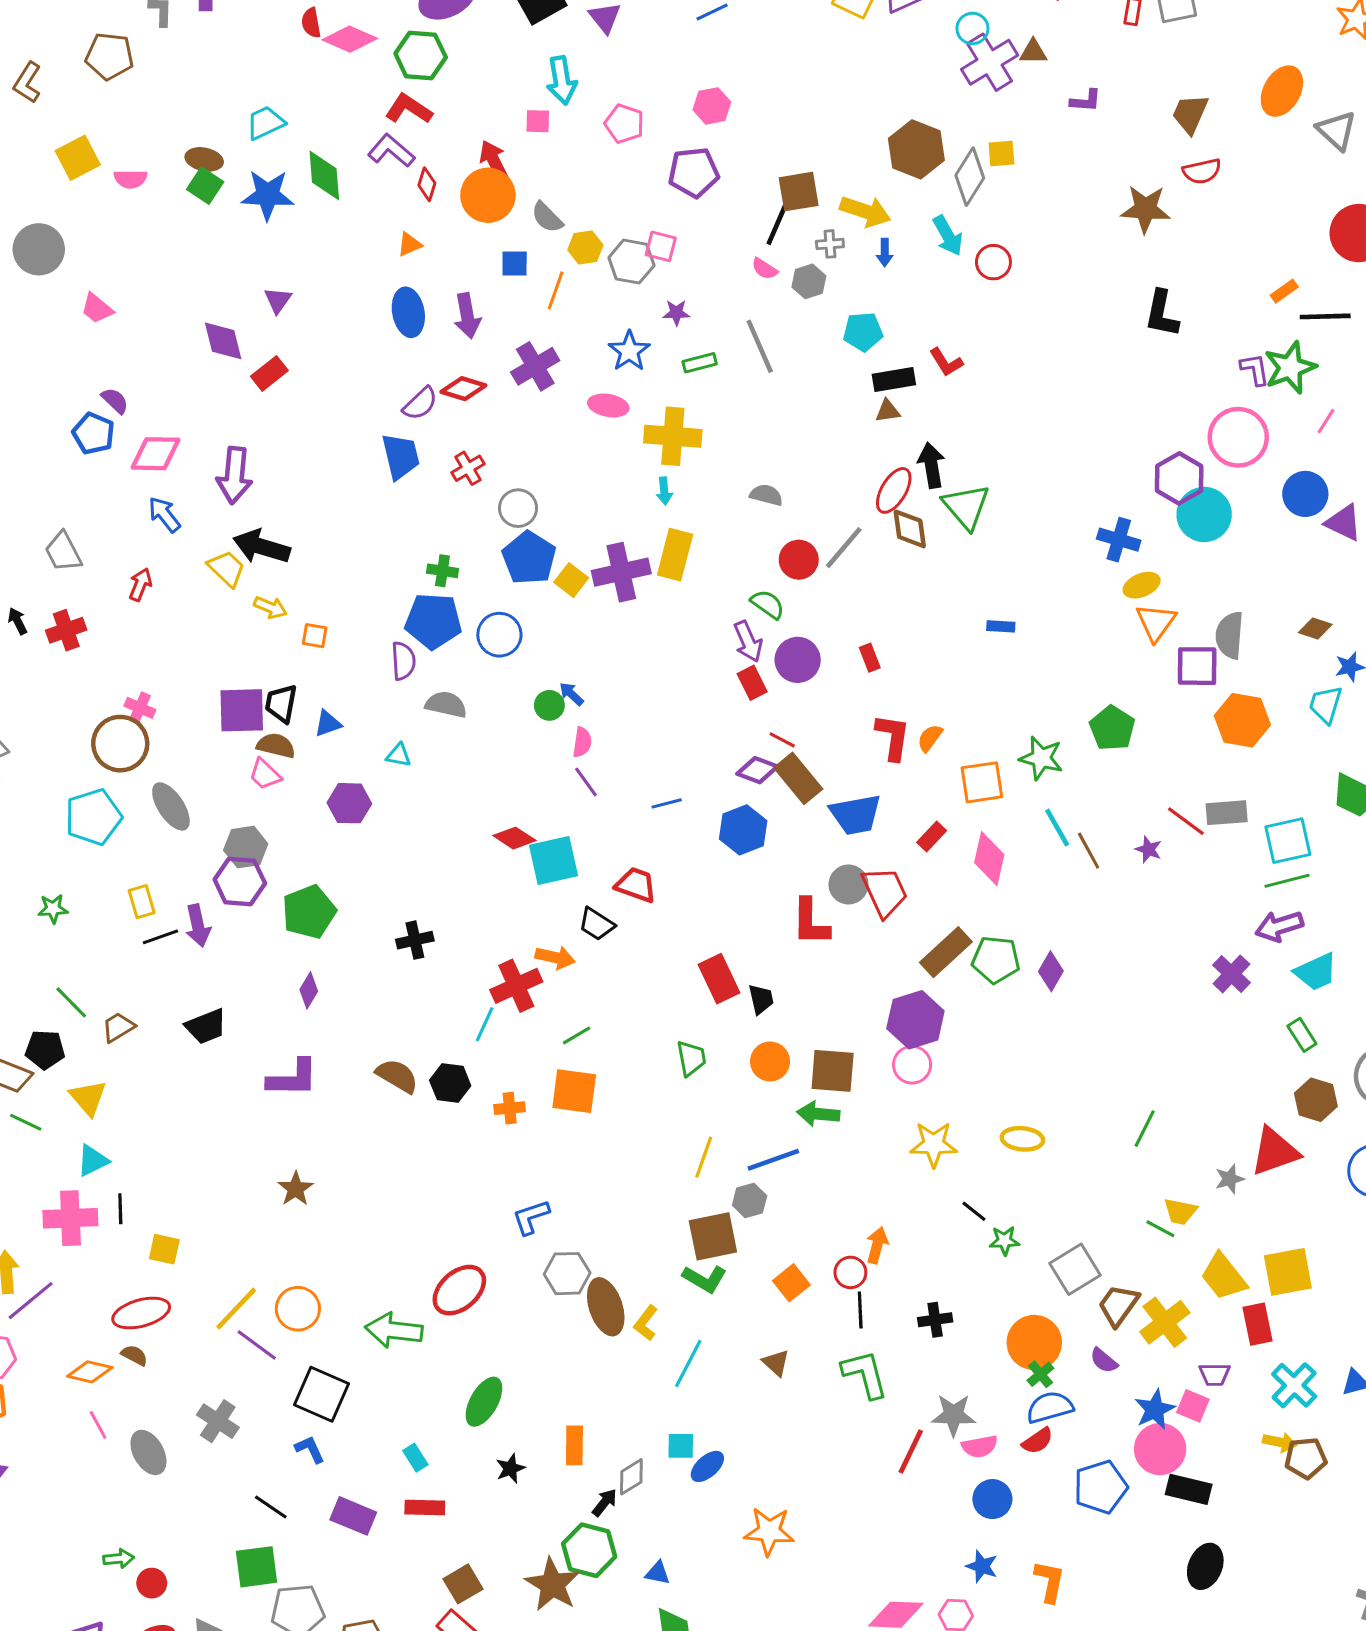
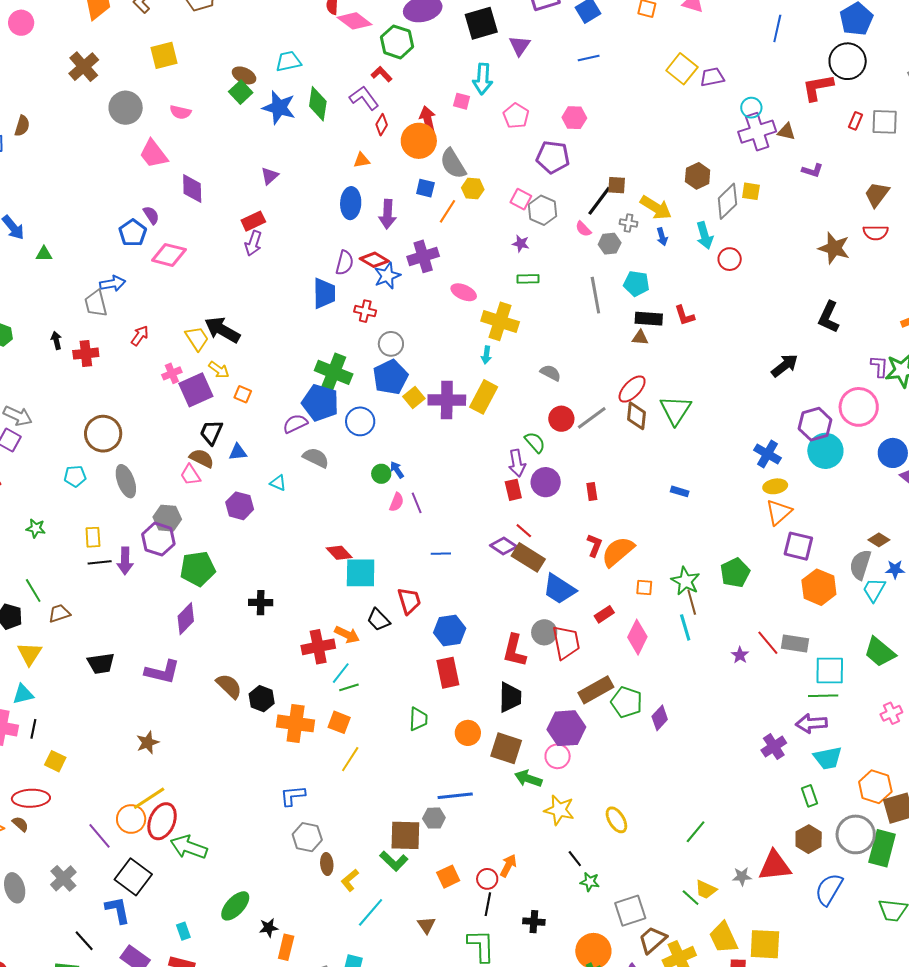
red L-shape: (409, 109) -> (381, 74), size x0.7
brown hexagon: (916, 149) -> (698, 176), size x0.7
pink semicircle: (131, 179) -> (180, 112), moved
brown square: (799, 192) -> (617, 185), size x0.7
gray semicircle: (547, 217) -> (453, 164), size x1.4
blue arrow: (885, 253) -> (662, 237), turned -30
gray hexagon: (631, 262) -> (542, 210), moved
pink trapezoid: (97, 308) -> (154, 154), size x1.4
purple diamond: (223, 341) -> (192, 188), moved
gray line: (760, 346) -> (595, 295), moved
blue star: (629, 351) -> (387, 276), moved
purple semicircle: (420, 404) -> (345, 263), turned -45
black arrow: (931, 465) -> (785, 366), moved, turned 48
red cross: (468, 468) -> (365, 311), turned 30
purple arrow: (235, 475) -> (253, 243), moved, size x0.7
blue arrow: (164, 514) -> (113, 284), moved, turned 105
green cross: (442, 571) -> (334, 372), size x1.8
gray semicircle: (1230, 635) -> (860, 565), moved
purple semicircle: (403, 661) -> (295, 424), turned -125
pink cross: (140, 708) -> (172, 373), moved, turned 30
purple square: (242, 710) -> (196, 390), moved, turned -36
red L-shape: (893, 737) -> (594, 545), size x0.7
orange semicircle: (930, 738) -> (618, 552), size x1.8
brown rectangle: (798, 778) -> (528, 557), turned -32
purple line: (586, 782) -> (417, 503), moved
orange square: (982, 782) -> (644, 588), size x0.6
blue trapezoid: (856, 814) -> (559, 589), turned 30
cyan pentagon: (93, 817) -> (75, 476), size x0.6
blue hexagon: (743, 830) -> (450, 630), moved
brown line: (1089, 851) -> (692, 602), moved
red trapezoid: (636, 885) -> (409, 601), turned 40
purple diamond: (309, 990) -> (186, 619), size x1.4
black trapezoid: (761, 999) -> (510, 697), moved, size x1.5
cyan line: (485, 1024) -> (341, 673), moved
black trapezoid: (206, 1026) -> (101, 663), moved
orange square: (574, 1091) -> (339, 722), size x0.7
orange cross: (510, 1108) -> (296, 723), size x1.8
green arrow: (818, 1114) -> (528, 779), moved
yellow ellipse: (1022, 1139) -> (616, 820), turned 40
yellow line: (704, 1157) -> (350, 759), moved
red ellipse: (459, 1290) -> (162, 821), moved, turned -39
brown ellipse: (606, 1307) -> (327, 864), size x0.6
yellow line: (236, 1308) -> (149, 798), moved
blue L-shape: (310, 1449) -> (118, 910), size x1.4
black star: (510, 1468) -> (269, 928), moved

